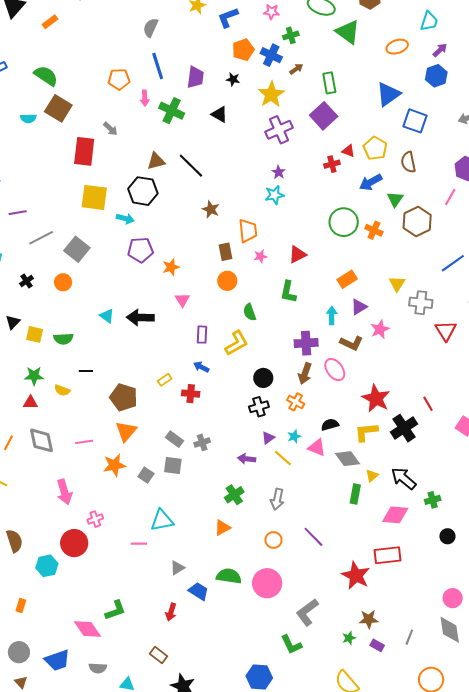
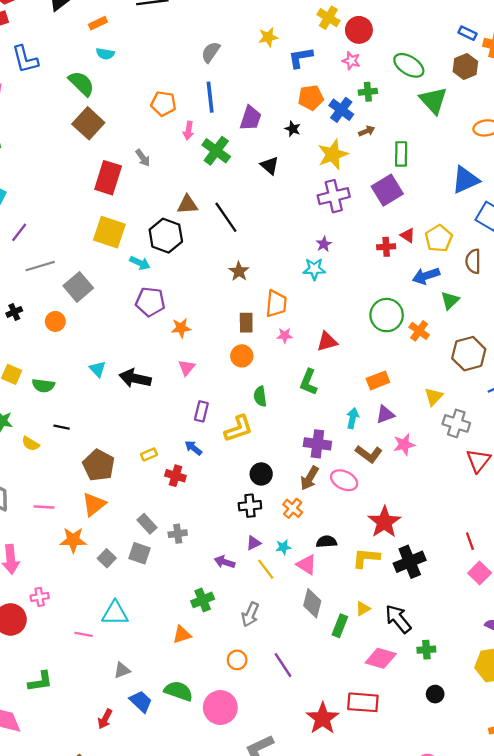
cyan semicircle: (28, 118) -> (105, 54), moved
purple line: (18, 213) -> (19, 232), turned -54
brown hexagon: (417, 222) -> (469, 354), moved
pink ellipse: (335, 370) -> (344, 480), turned -40
red line: (428, 404) -> (470, 541), moved
gray diamond: (348, 459) -> (312, 603), moved, turned 40
green L-shape: (115, 610) -> (40, 681), moved

